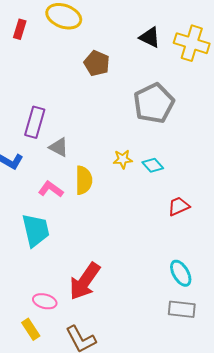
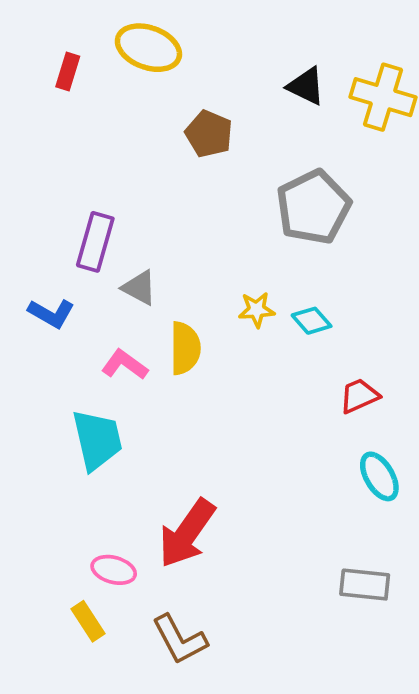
cyan ellipse: (181, 273) -> (379, 476), moved

